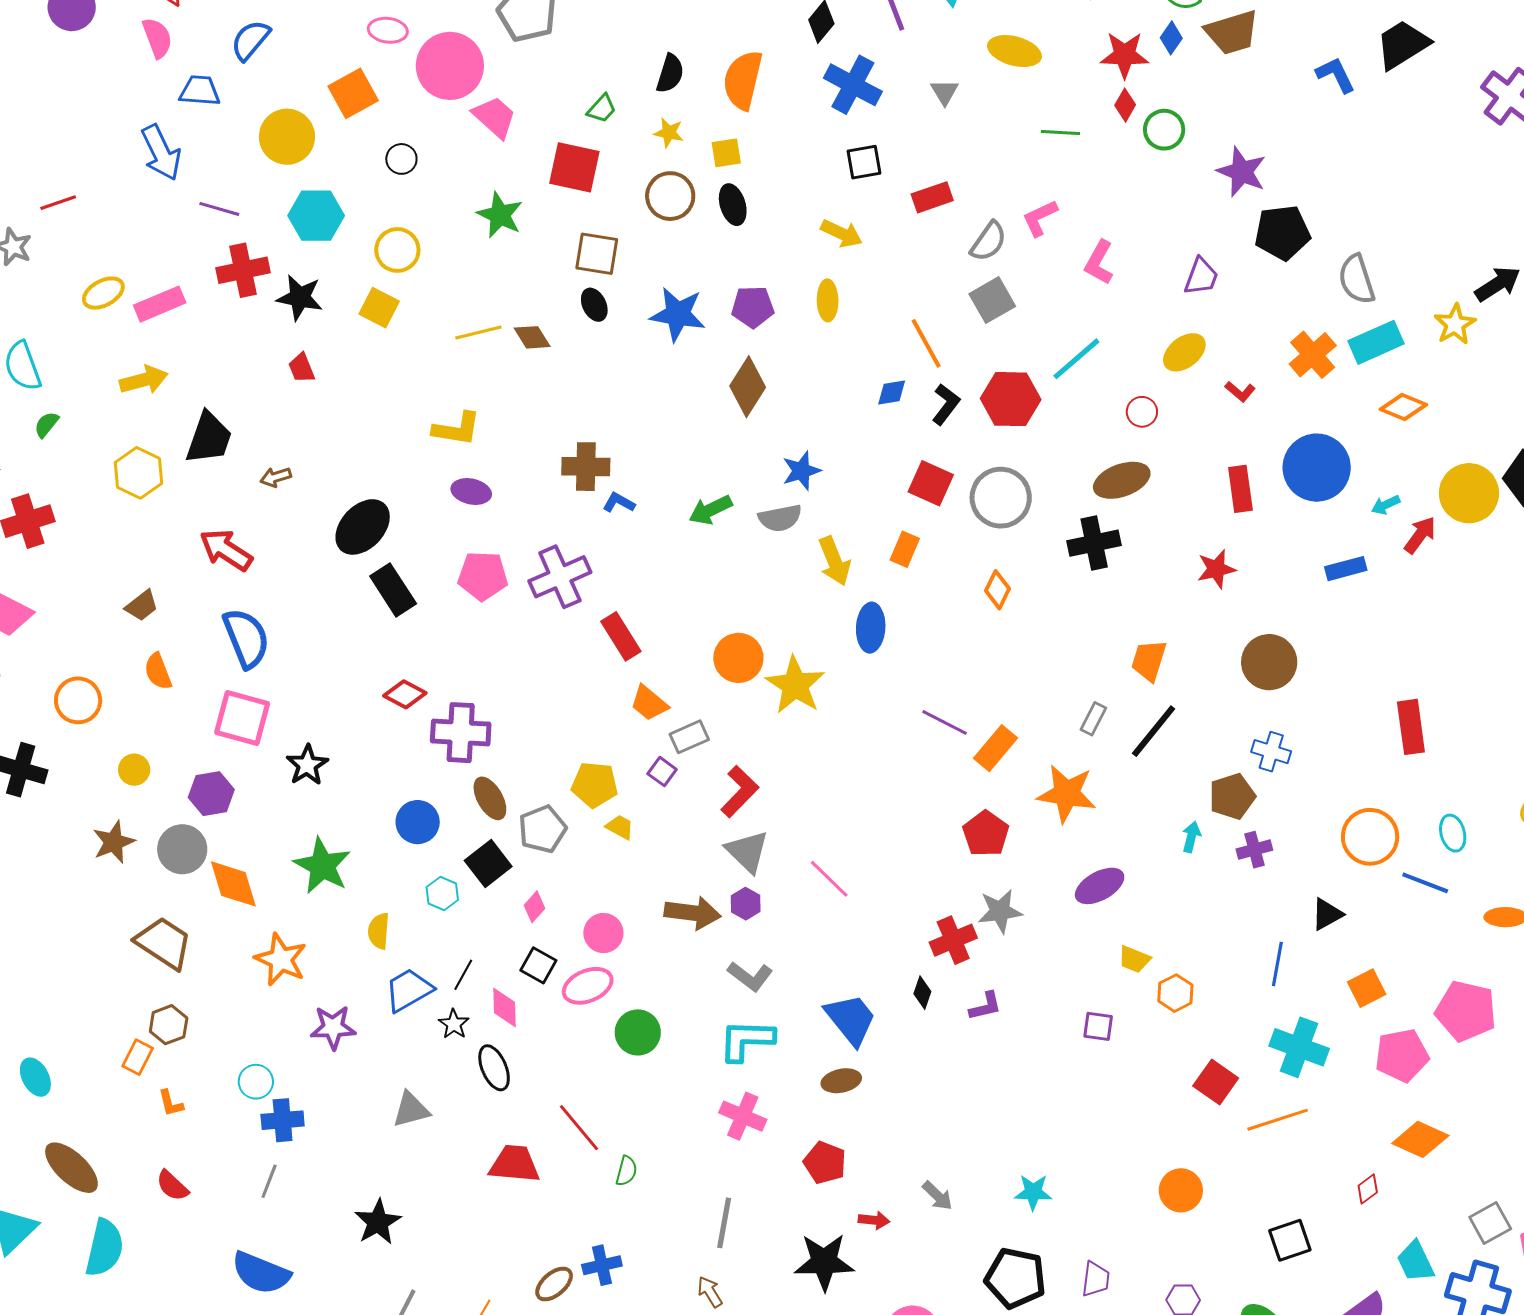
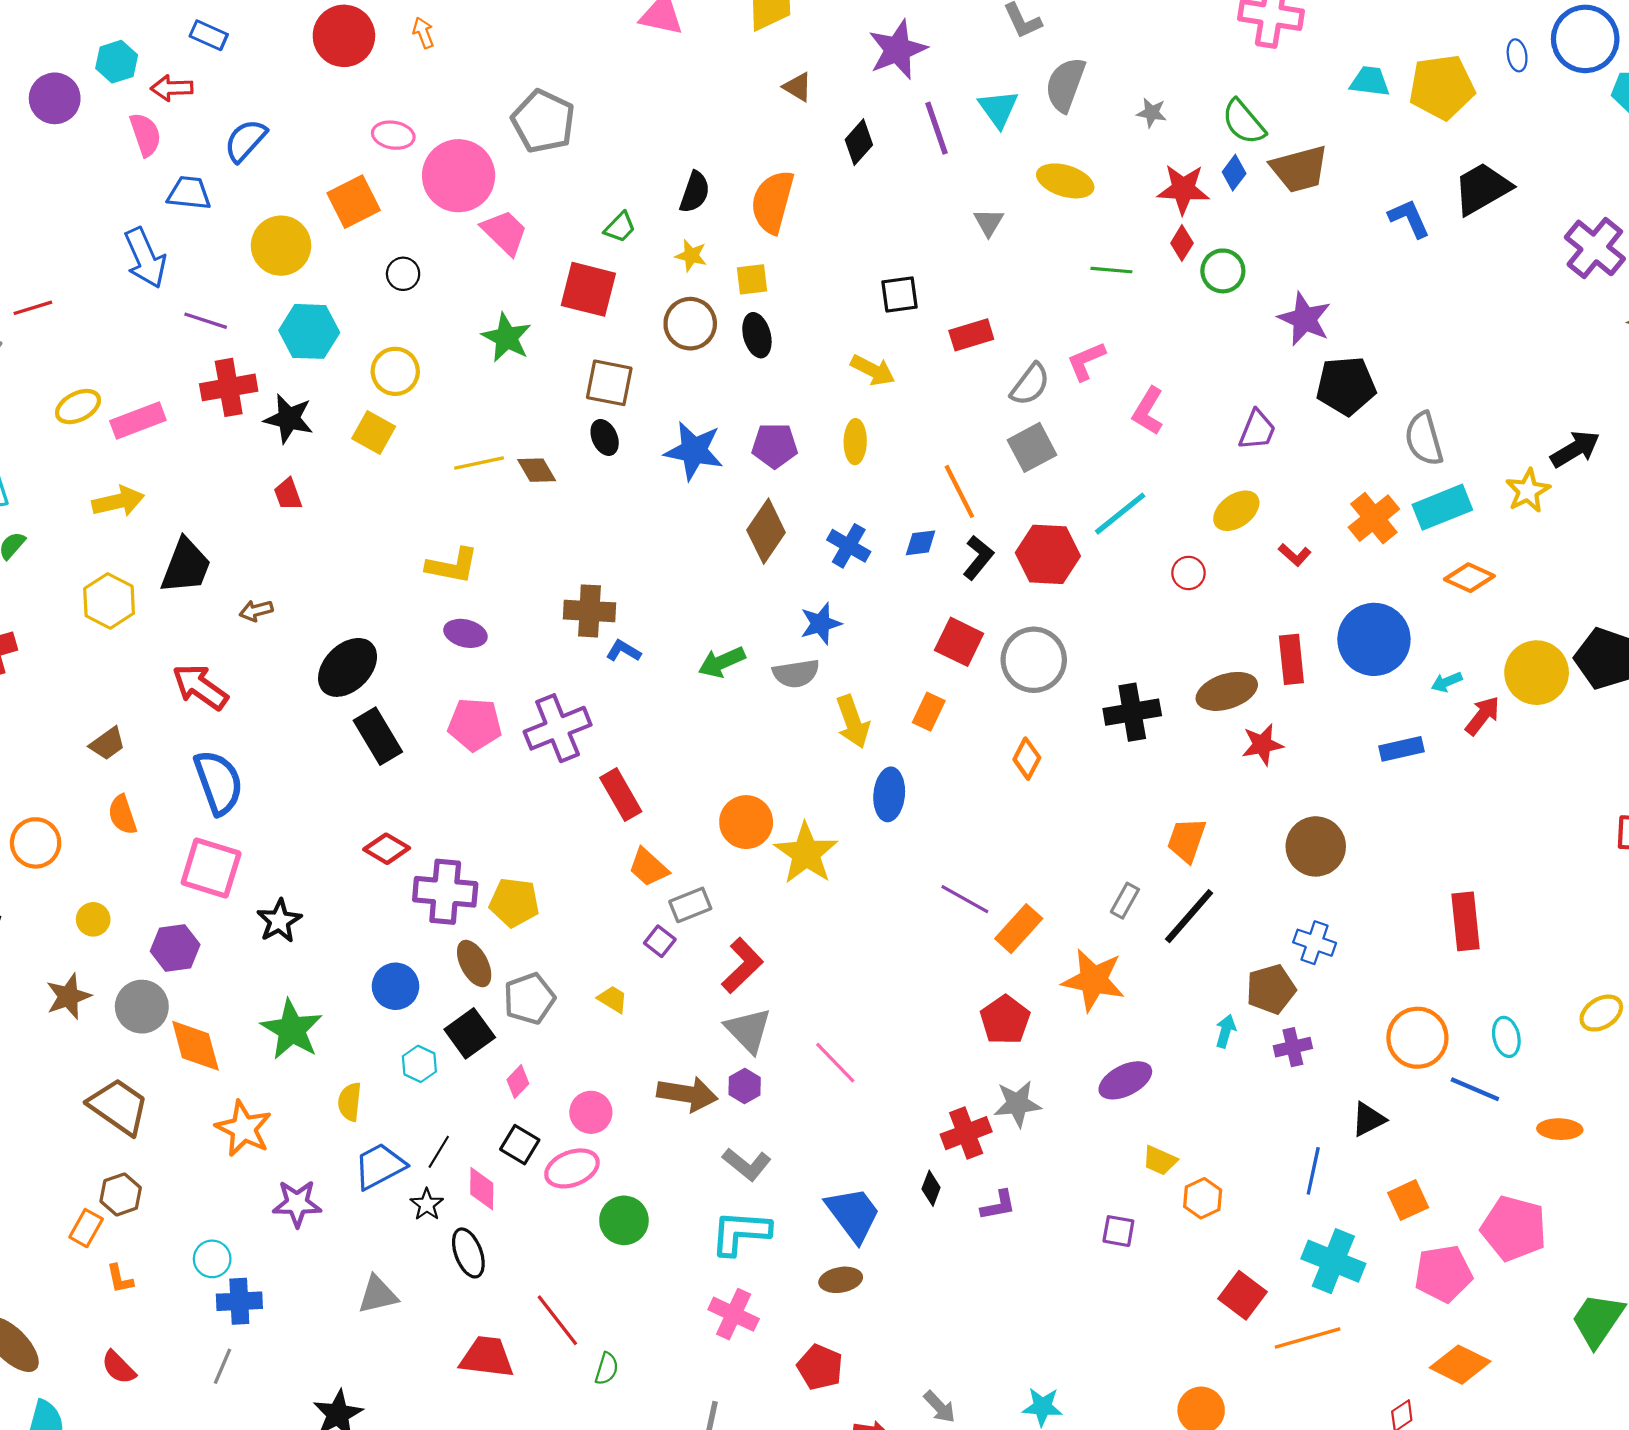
blue cross: (853, 85) -> (849, 546), moved, size x0.7
brown ellipse: (1122, 480) -> (1227, 691), moved
yellow pentagon: (595, 785) -> (514, 903), moved

